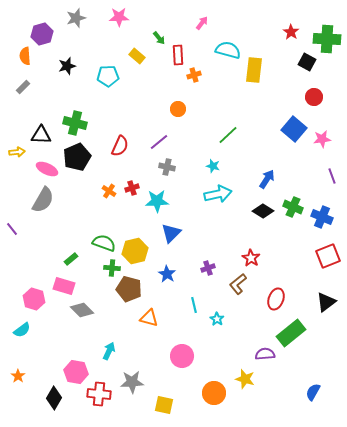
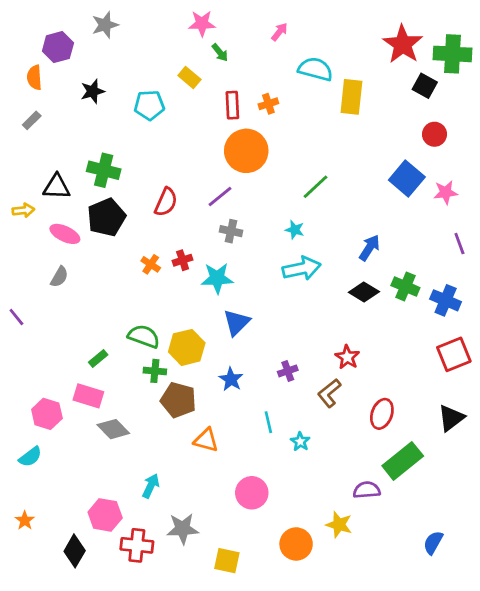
pink star: (119, 17) -> (202, 23), moved
red star: (291, 32) -> (403, 44), size x1.8
red rectangle: (178, 55) -> (232, 105), moved
orange circle: (178, 109) -> (246, 151), size x2.0
gray semicircle: (43, 200) -> (59, 277), size x0.6

